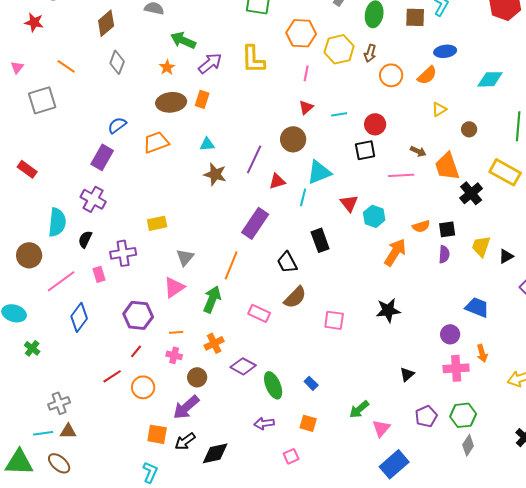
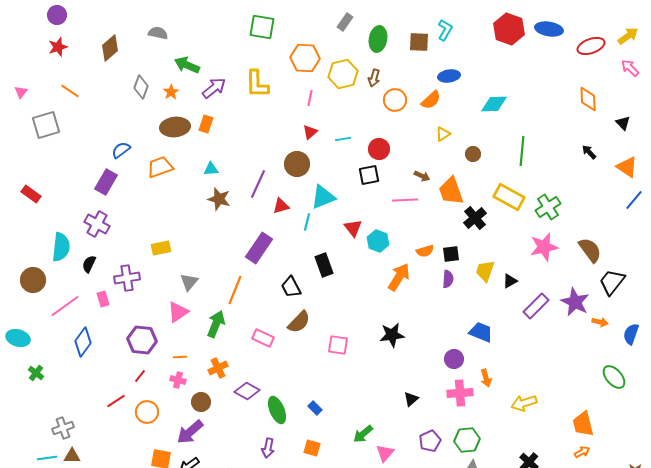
red star: (34, 22) -> (58, 47), moved, turned -30
gray diamond: (117, 62) -> (141, 87), moved
purple arrow: (264, 423) -> (268, 448), turned -72

